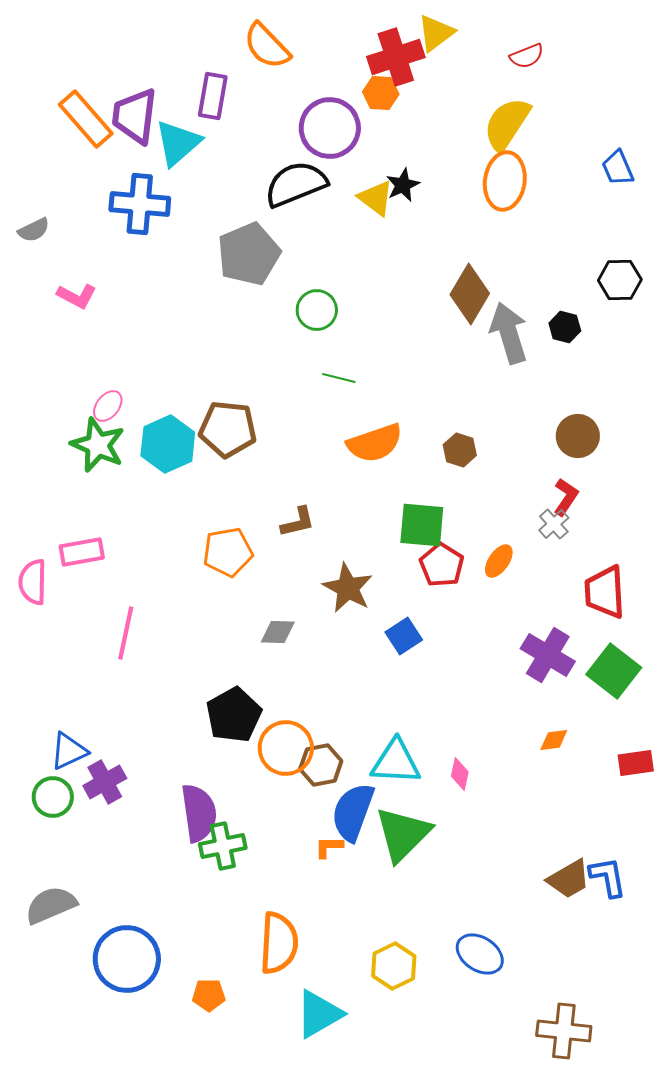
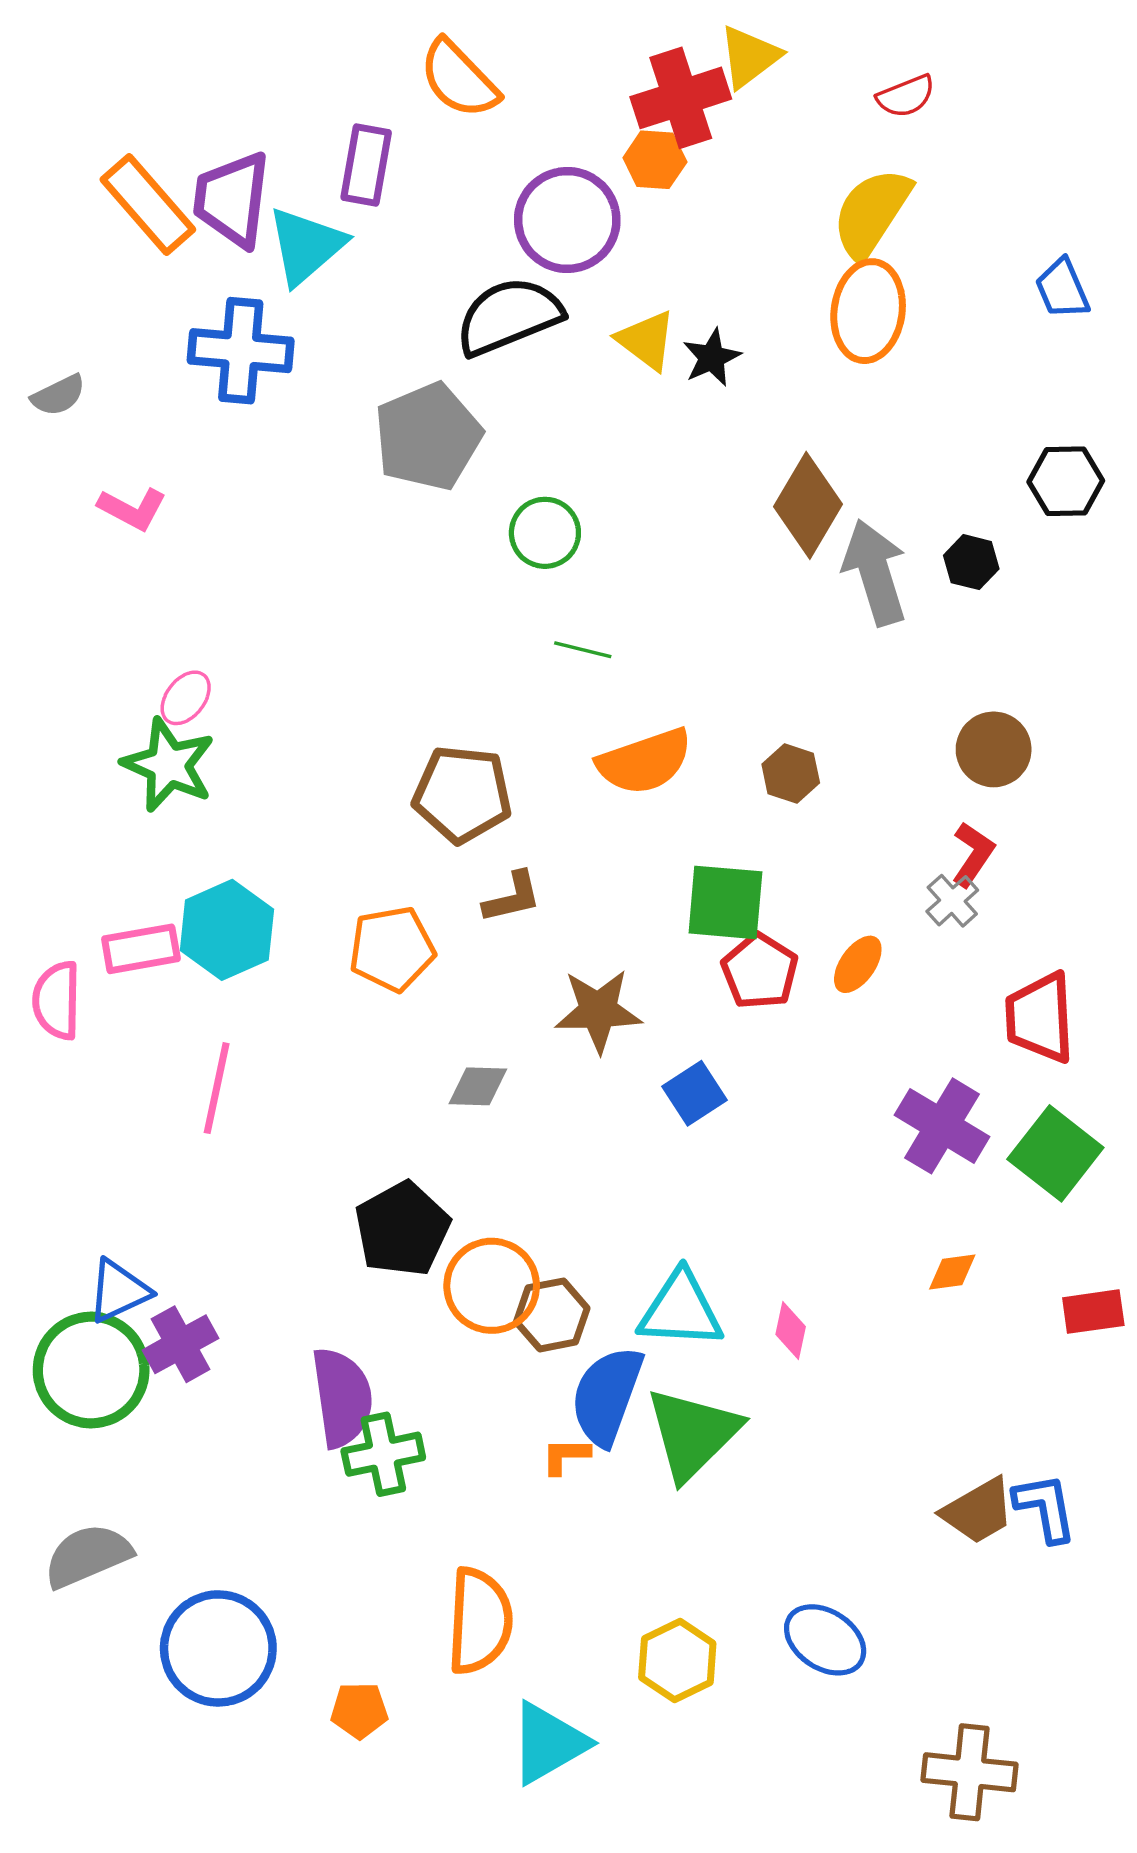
black star: (403, 185) -> (712, 358), moved
brown pentagon: (228, 429) -> (462, 794), moved
cyan hexagon: (168, 444) -> (227, 930), moved
brown star: (348, 588) -> (598, 1011), turned -30
green circle: (53, 797) -> (91, 1370), size x1.6

